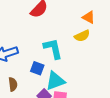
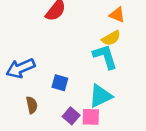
cyan L-shape: (53, 48) -> (105, 57), moved
cyan triangle: (55, 81) -> (100, 96), moved

